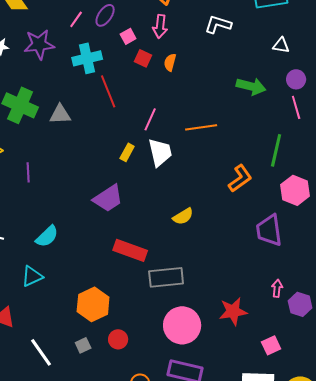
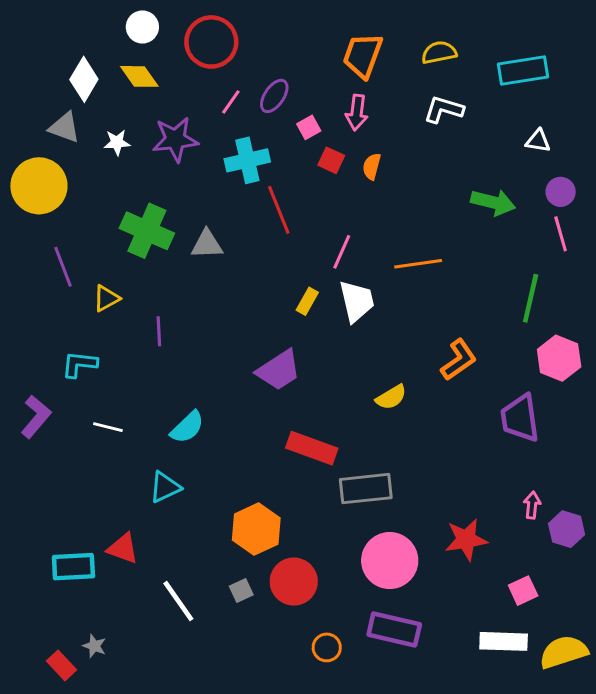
orange L-shape: (240, 178) -> (459, 360), moved
red circle: (118, 339) -> (294, 582), size x1.6

